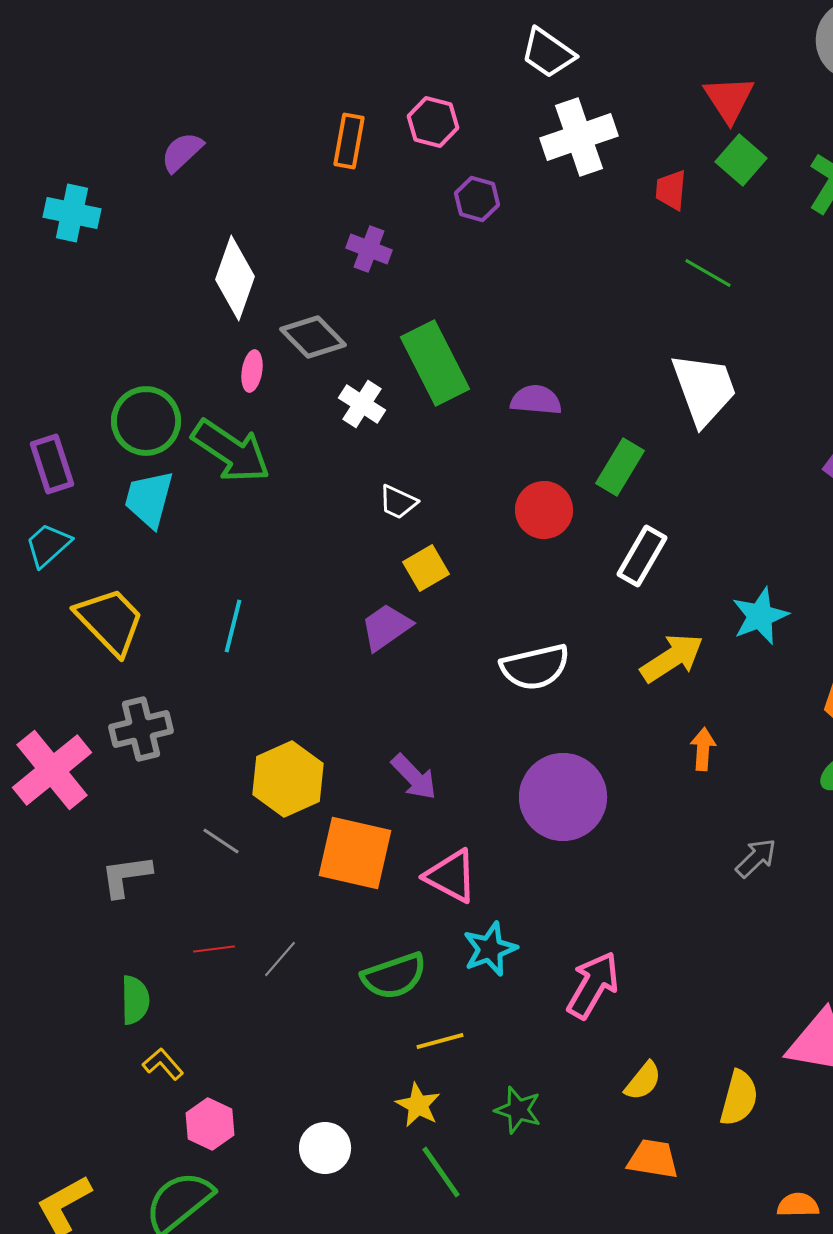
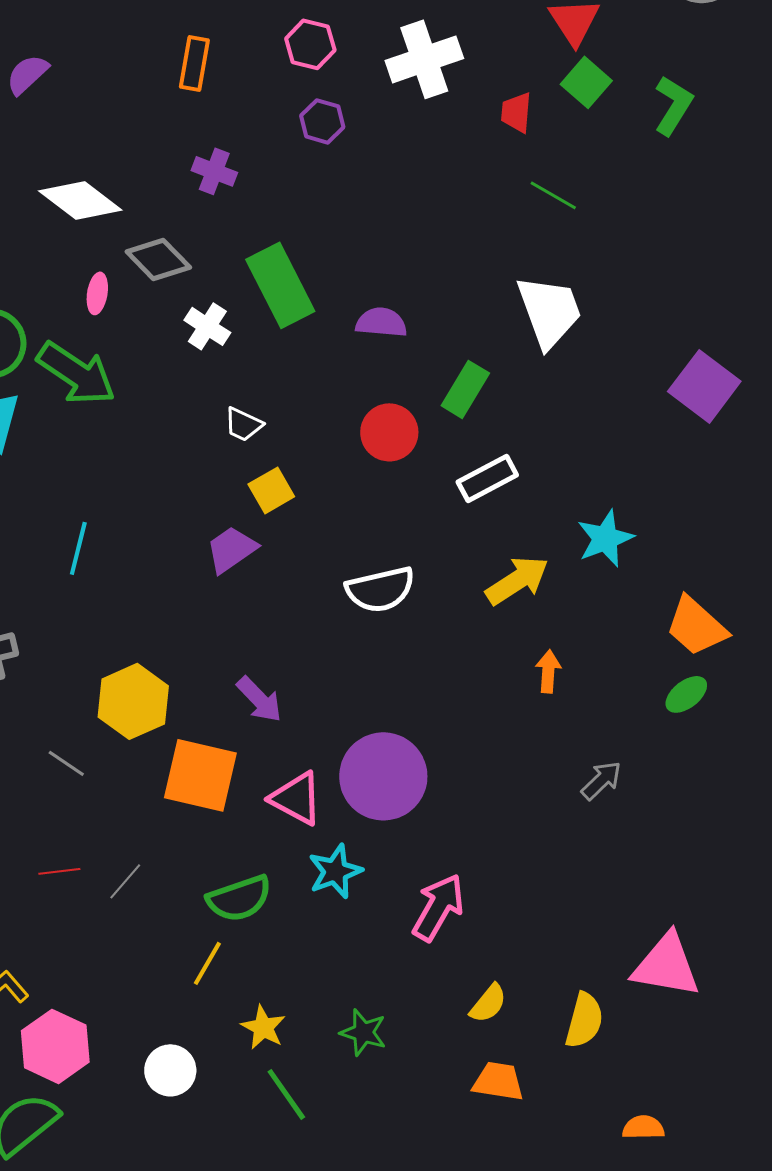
pink hexagon: (433, 122) -> (310, 44), moved
white diamond: (235, 278) -> (80, 200), turned -72
white rectangle: (642, 556) -> (487, 478), turned 32
purple circle: (563, 797) -> (383, 776), moved
yellow line: (440, 1041) -> (207, 963), moved, turned -45
pink hexagon: (210, 1124) -> (55, 1046), size x1.4

